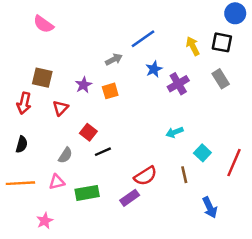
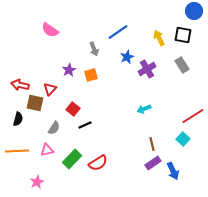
pink semicircle: (43, 24) -> (50, 30), moved
gray arrow: (114, 59) -> (94, 49), turned 96
brown square: (42, 78) -> (35, 103), moved
red arrow: (24, 103) -> (20, 85), turned 90
cyan square: (202, 153) -> (183, 139), moved
red line: (234, 163) -> (193, 116), moved, turned 35
red semicircle: (145, 176) -> (98, 163), moved
green rectangle: (87, 193) -> (72, 159), turned -36
purple rectangle: (130, 198) -> (153, 163), moved

